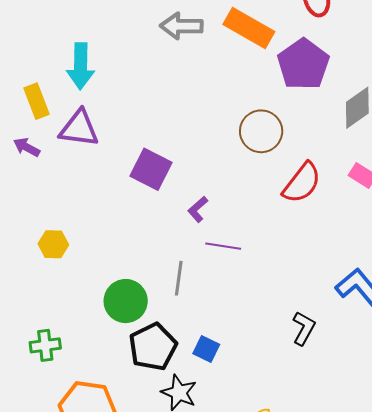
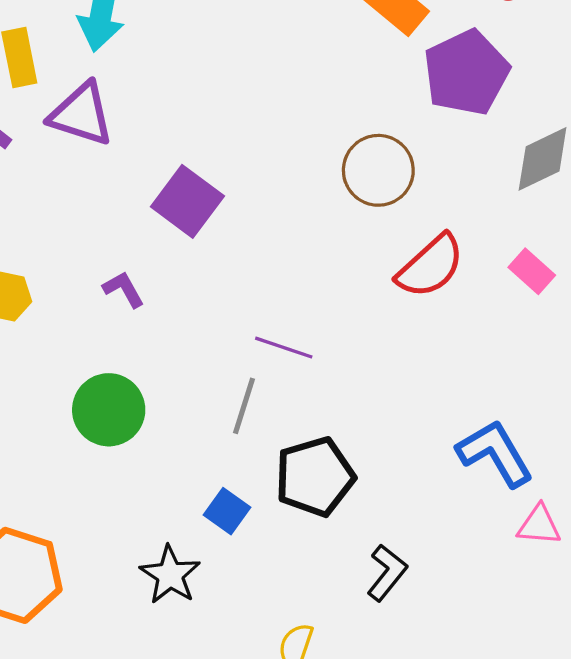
purple L-shape: (198, 209) -> (124, 289), moved, turned 92
gray line: (179, 278) -> (244, 406), moved
black L-shape: (304, 328) -> (387, 573), moved
black pentagon: (153, 347) -> (315, 477), moved

